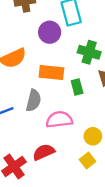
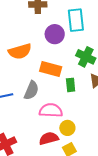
yellow circle: (93, 136) -> (67, 128), moved
red semicircle: (44, 152) -> (49, 138), moved

